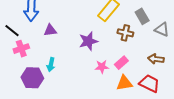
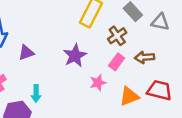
brown cross: (125, 33) -> (117, 36), turned -35
brown arrow: (156, 59) -> (144, 57), moved
pink rectangle: (121, 63) -> (117, 62), moved

